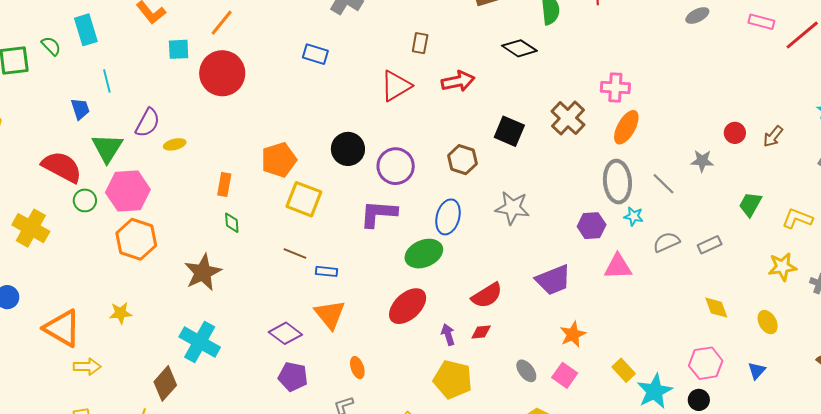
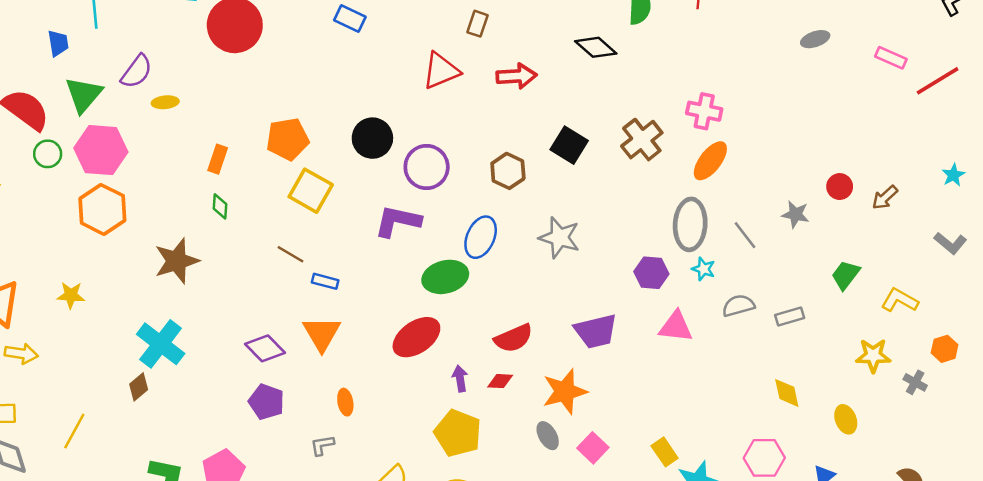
orange star: (573, 334) -> (565, 392), moved, size x1.4
brown diamond: (165, 383) -> (139, 387), moved, size x0.7

